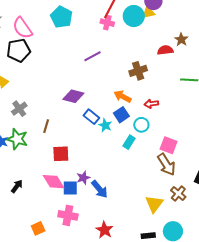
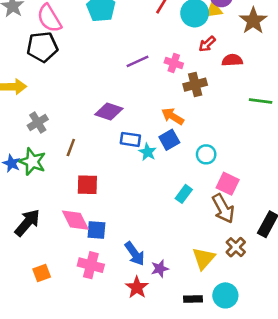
pink cross: (107, 23) -> (174, 63), moved
brown star: (181, 40) -> (253, 21), moved, size x1.5
red arrow: (151, 104) -> (207, 44), moved, turned -40
blue rectangle: (91, 117) -> (130, 139), turned -35
cyan circle: (141, 125) -> (206, 154), moved
cyan rectangle: (129, 142) -> (184, 194), moved
purple star: (83, 178) -> (160, 269), moved
black arrow: (17, 186) -> (27, 223), size x1.6
blue arrow: (99, 189) -> (135, 254), moved
orange square: (38, 228) -> (42, 273), moved

